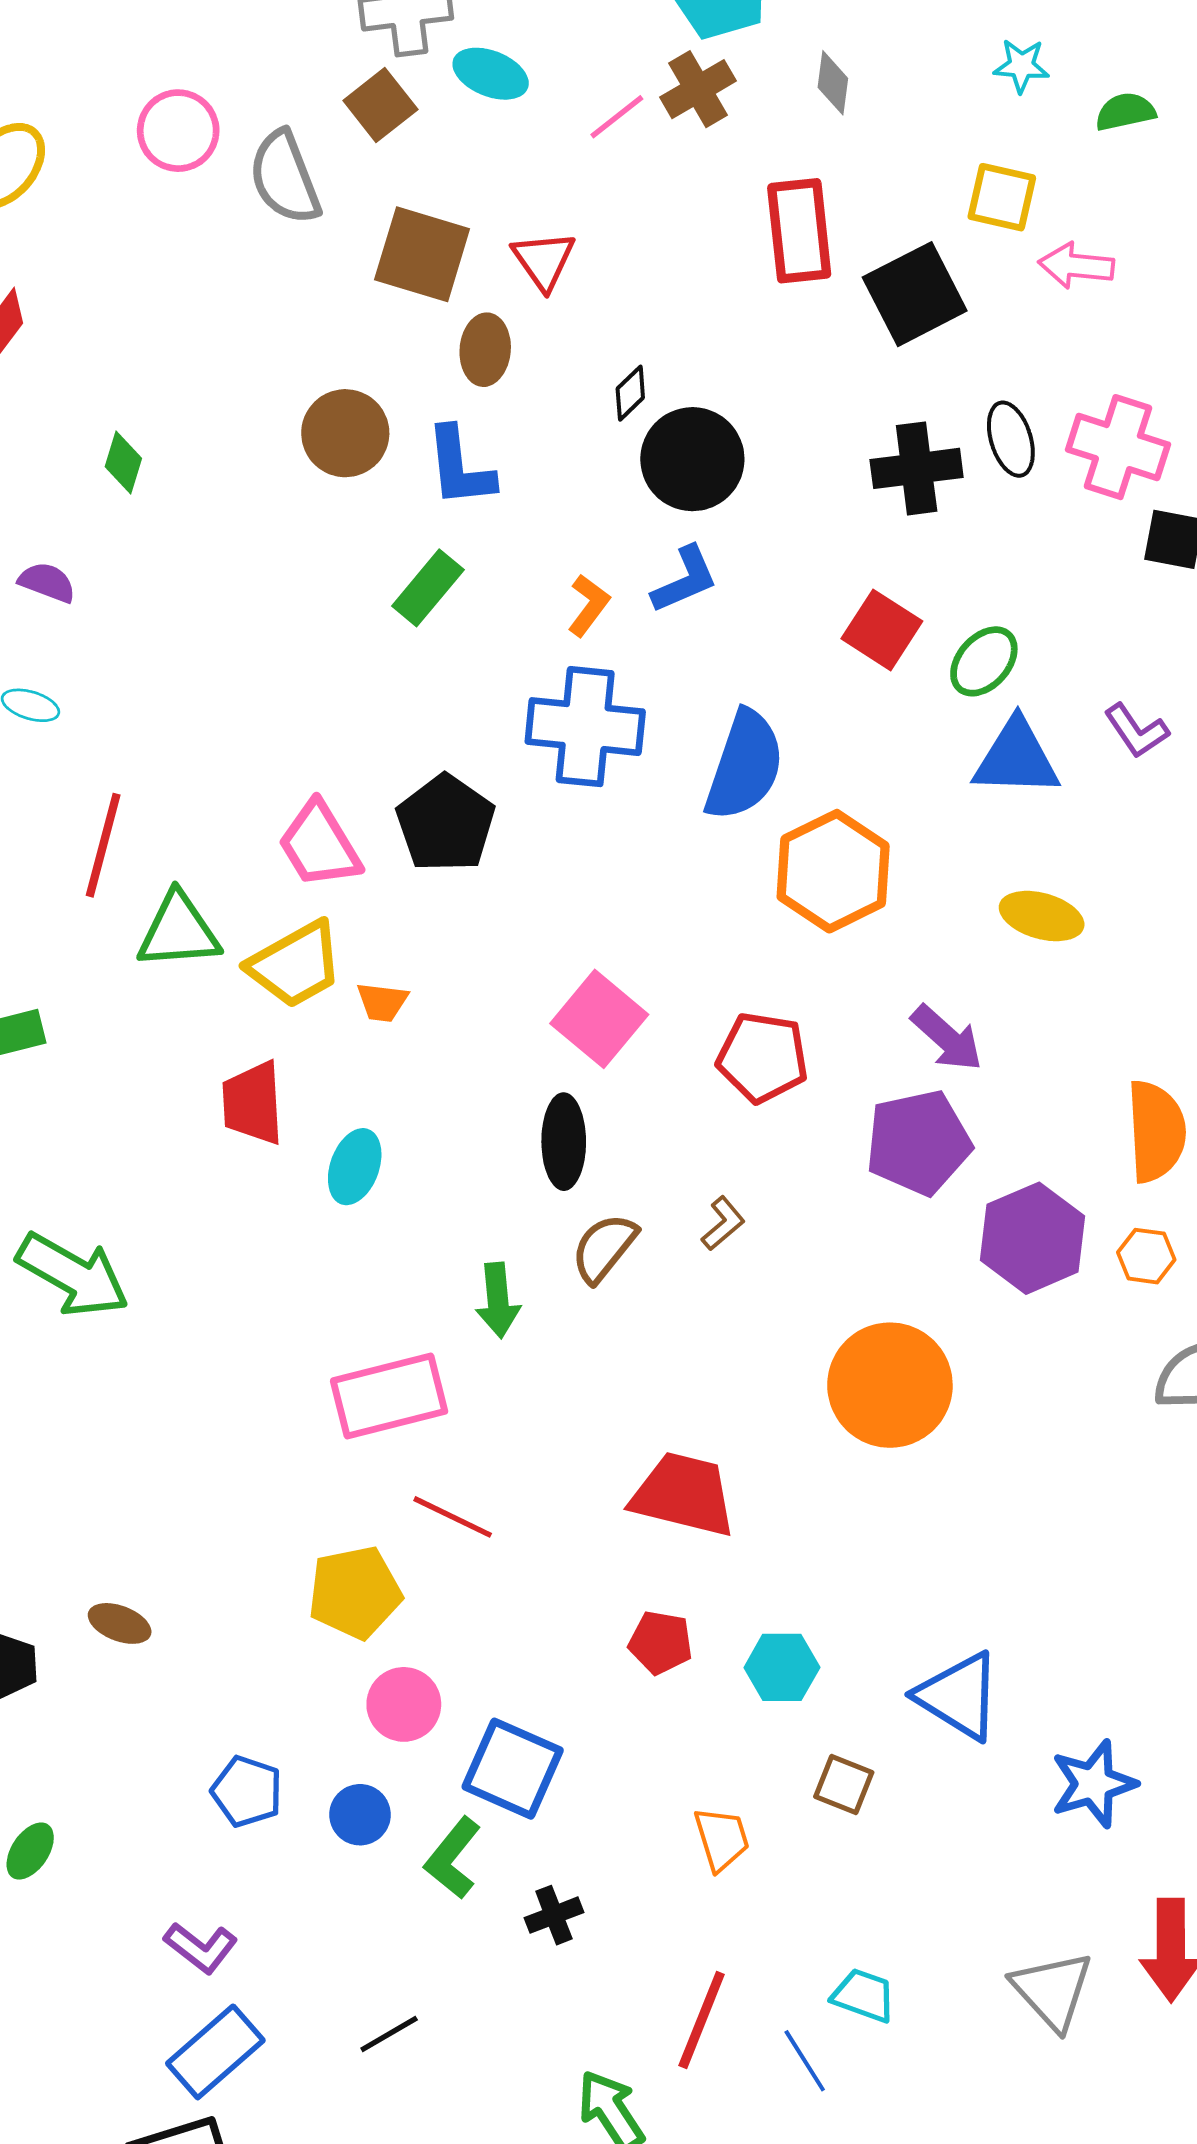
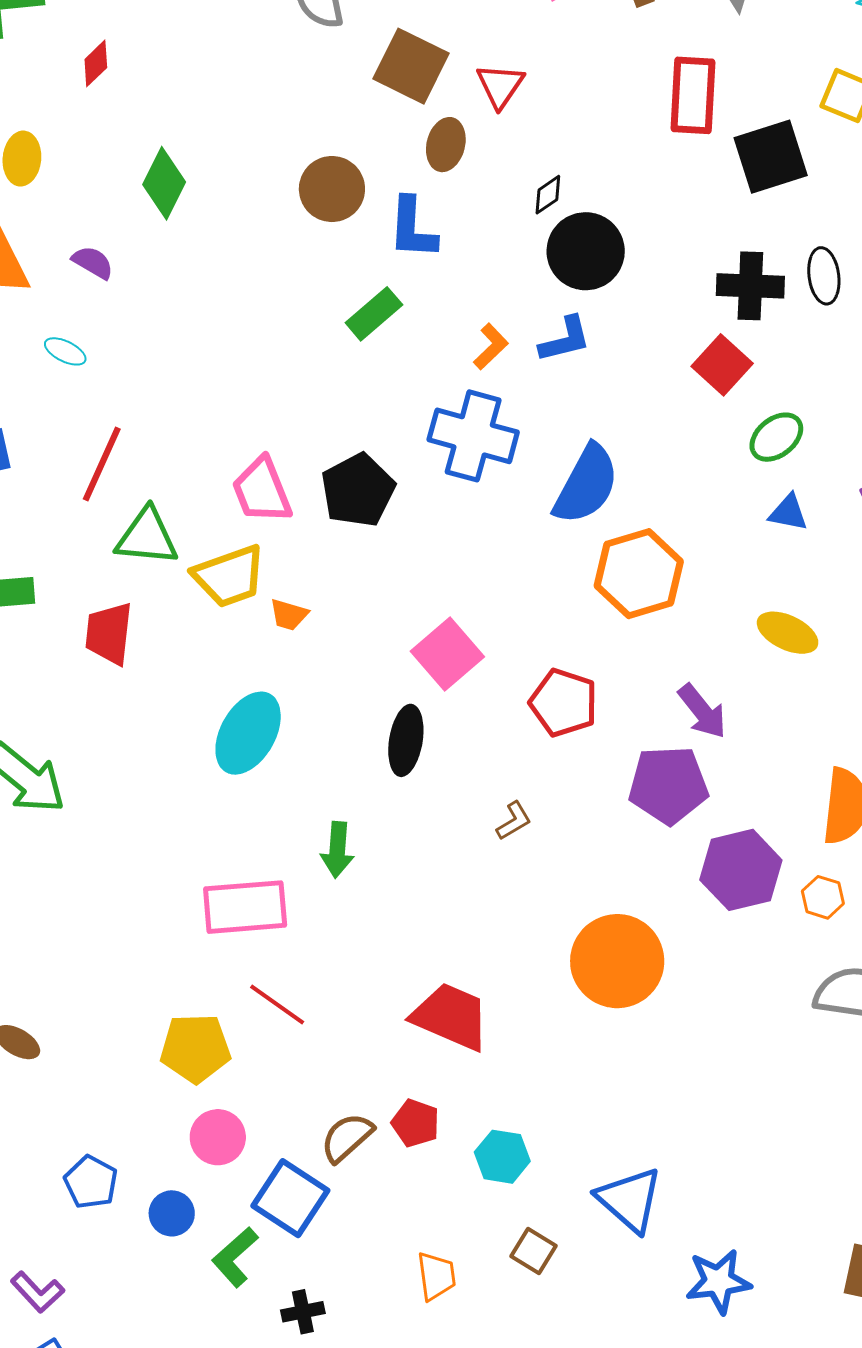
green diamond: (123, 463) -> (164, 183), size x1.5
red square: (882, 630) -> (722, 365), moved
blue triangle: (1016, 758) -> (788, 513), size x0.6
red trapezoid: (253, 1103) -> (109, 633), moved
cyan ellipse: (355, 1167) -> (248, 733), size x1.5
brown semicircle: (604, 1248) -> (347, 1137), moved

